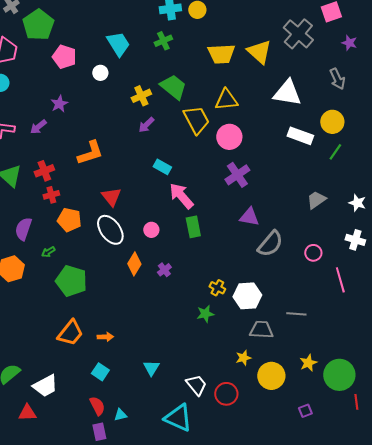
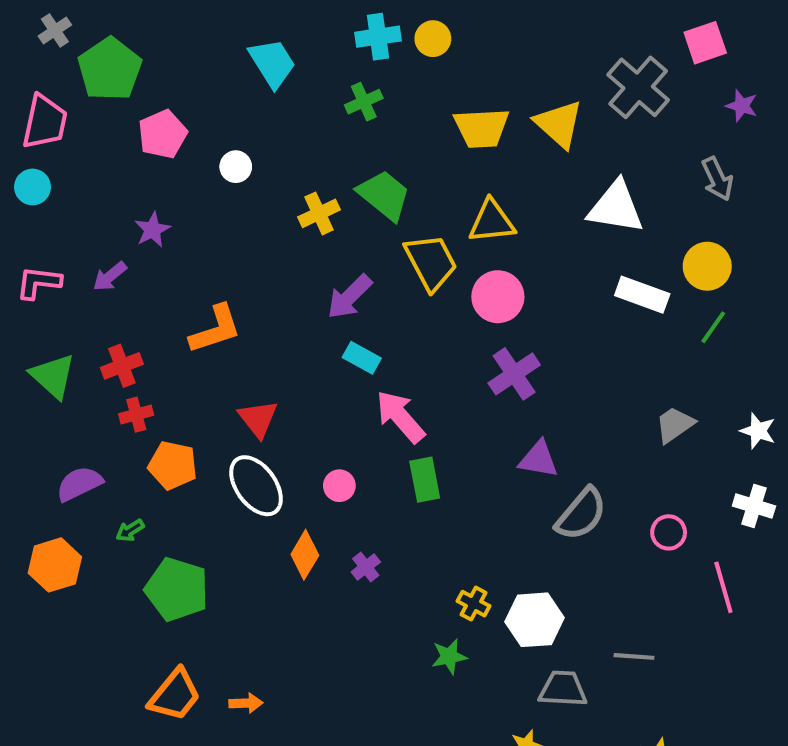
cyan trapezoid: (118, 44) -> (272, 63), moved
pink pentagon: (64, 57) -> (163, 134), turned 30
purple arrow: (146, 125) -> (350, 297), moved, size x1.4
purple semicircle: (23, 229) -> (79, 484), turned 45

